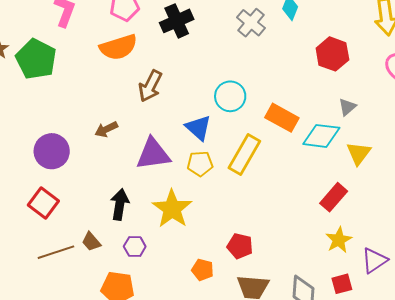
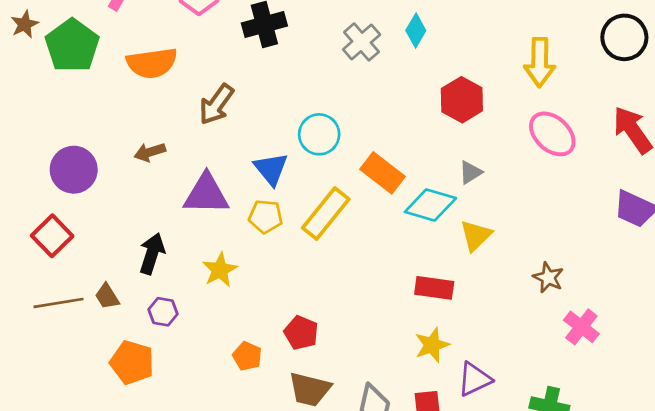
orange semicircle: (118, 47) -> (152, 63), moved
red rectangle: (334, 197) -> (434, 288), turned 48
yellow star: (172, 209) -> (220, 270), size x0.7

